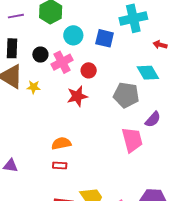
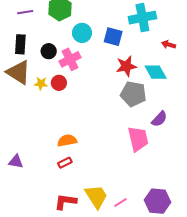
red circle: (89, 70) -> (59, 83), moved
red star: (77, 96) -> (126, 66), moved
red rectangle: (60, 165) -> (65, 163), turned -32

